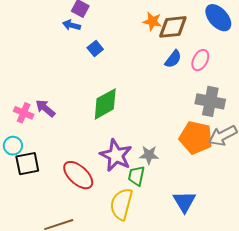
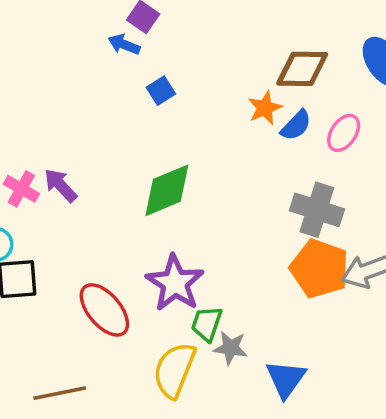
orange star: (152, 21) -> (265, 108), moved, turned 30
gray cross: (210, 101) -> (317, 210), moved
gray star: (149, 155) -> (230, 348), moved

